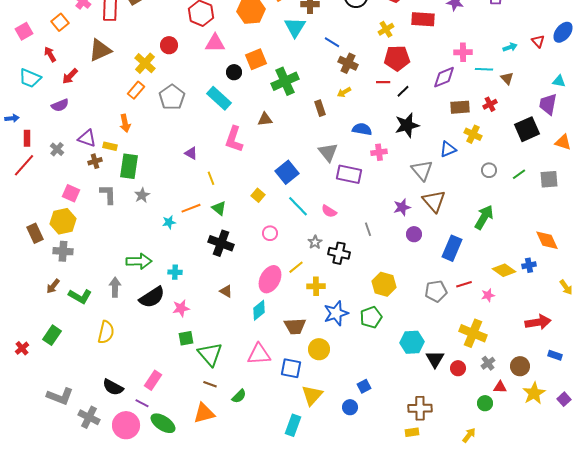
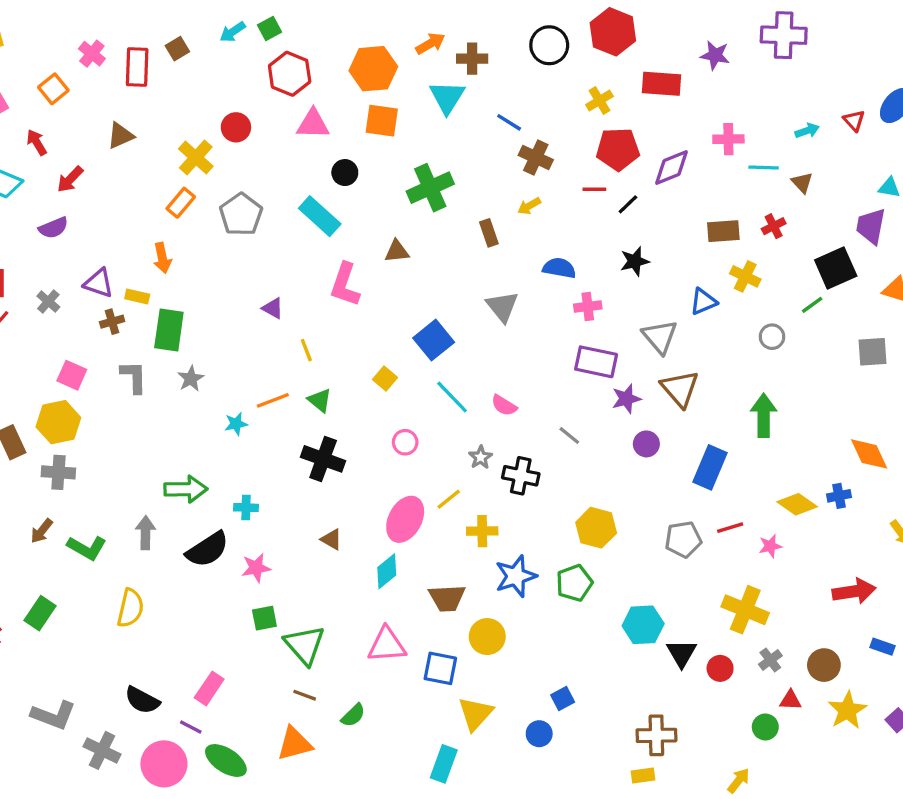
brown triangle: (100, 50) -> (120, 136), size x0.7
orange square: (256, 59) -> (382, 121), moved, turned 30
purple diamond: (444, 77) -> (671, 168), moved
black star: (407, 125) -> (635, 261), size x0.7
purple rectangle: (349, 174) -> (596, 362), moved
green line: (519, 174) -> (812, 305), moved
green arrow: (484, 217) -> (764, 415), turned -30
gray line: (368, 229) -> (569, 436), turned -32

